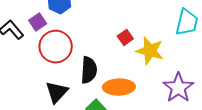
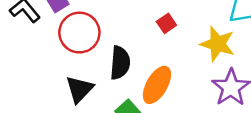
yellow star: (150, 51) -> (217, 44), moved
orange ellipse: (119, 87) -> (157, 85), turned -60

